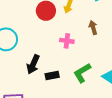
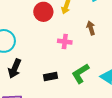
black arrow: (33, 64) -> (15, 69), moved

